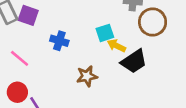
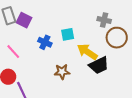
cyan square: (105, 33) -> (68, 34), moved
yellow arrow: (116, 46) -> (87, 52), size x1.5

